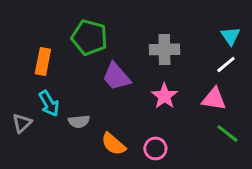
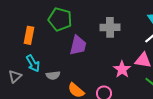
purple trapezoid: (116, 76) -> (78, 45), turned -125
pink star: (164, 96) -> (122, 69), moved

